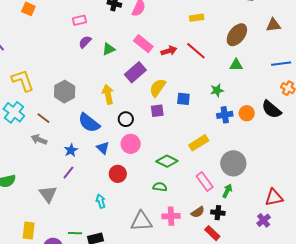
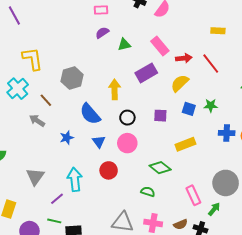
yellow semicircle: (158, 88) -> (180, 83), moved
green star: (217, 90) -> (211, 105), moved
yellow rectangle: (199, 143) -> (185, 144), moved
purple line: (69, 172) -> (57, 199), moved
cyan arrow: (101, 201) -> (75, 179), moved, size x1.6

